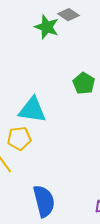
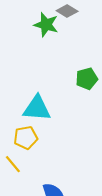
green pentagon: (84, 83) -> (87, 79), turned 30

